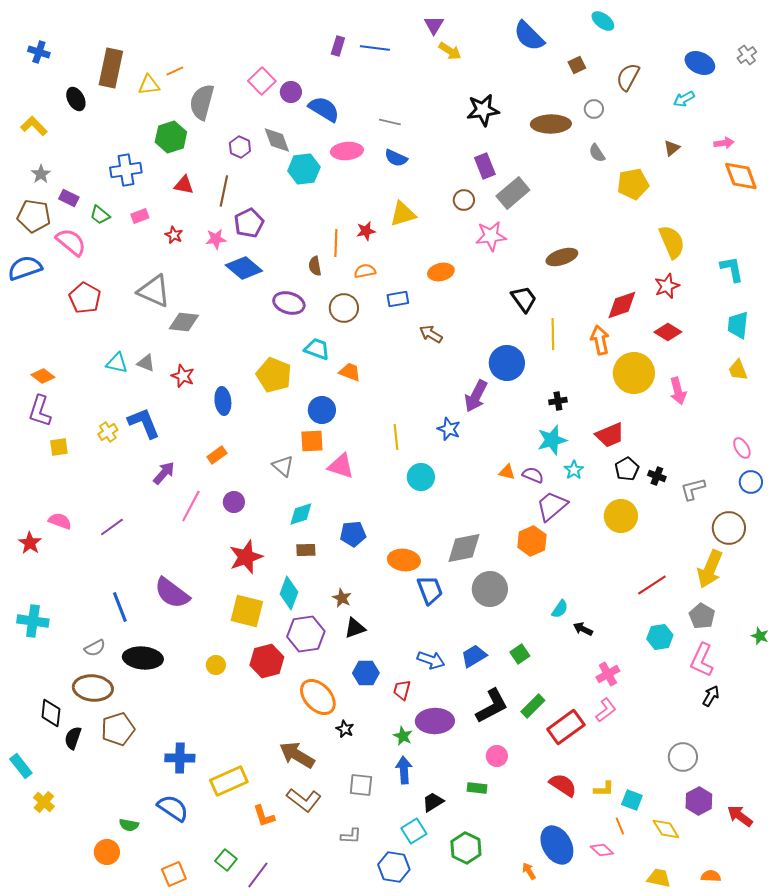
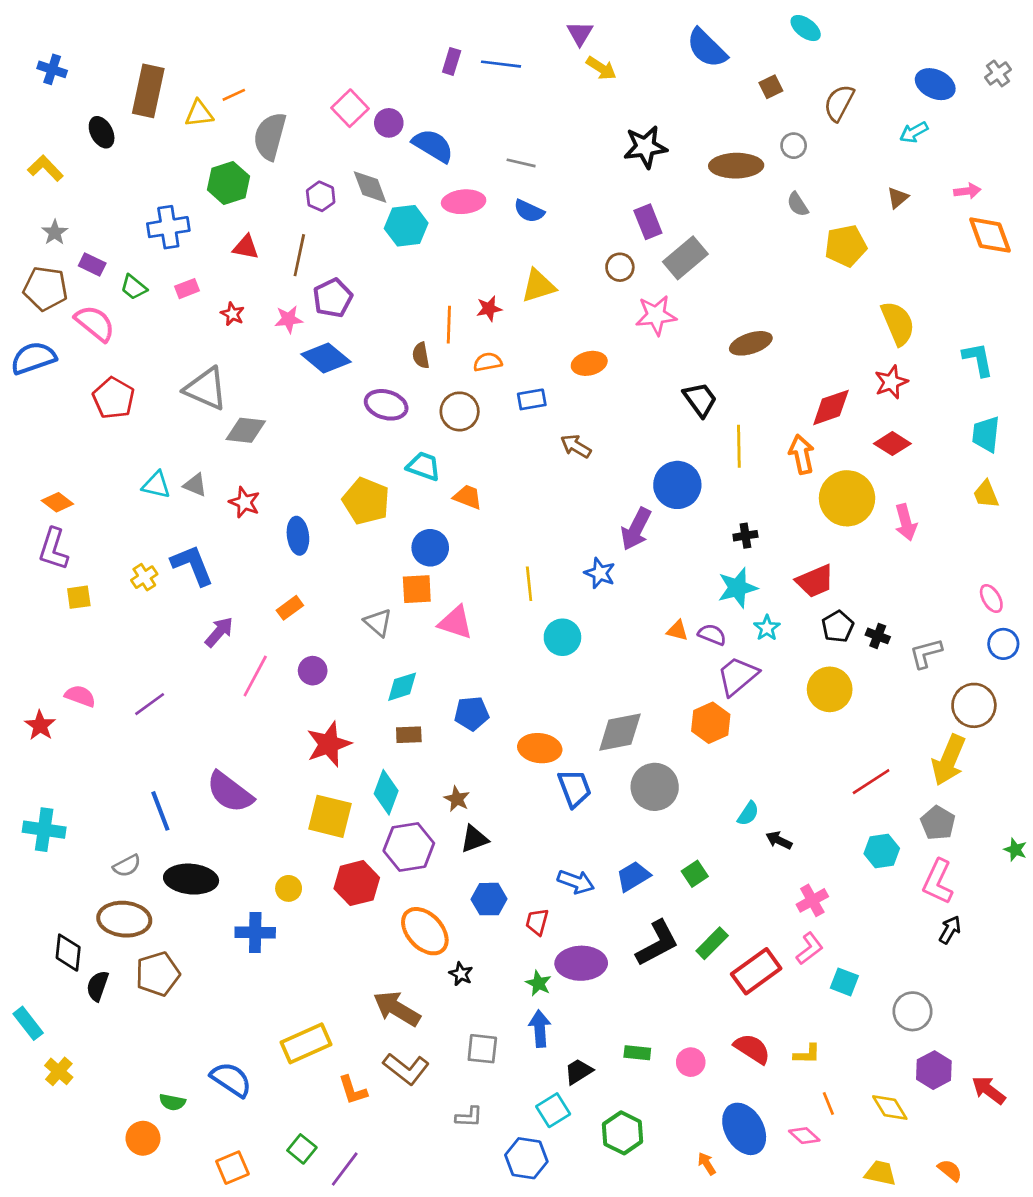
pink circle: (497, 756) -> (691, 1062), moved
blue cross: (180, 758) -> (255, 932), moved
cyan square: (632, 800) -> (844, 982), moved
orange semicircle: (711, 876) -> (950, 1170), turned 36

